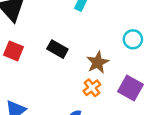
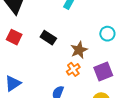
purple square: (131, 88) -> (103, 71), turned 36

